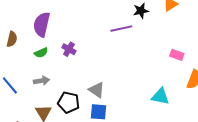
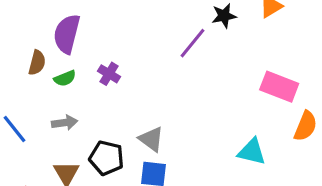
purple line: (121, 29) -> (193, 43), turned -40
brown semicircle: (12, 39) -> (37, 63), moved
pink rectangle: (177, 55) -> (279, 87), size x1.6

